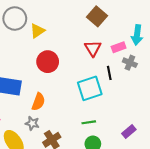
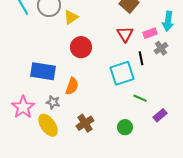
gray cross: (130, 63) -> (161, 48), turned 32
green line: (89, 122) -> (140, 98), moved, turned 32
gray star: (32, 123) -> (53, 102), moved

